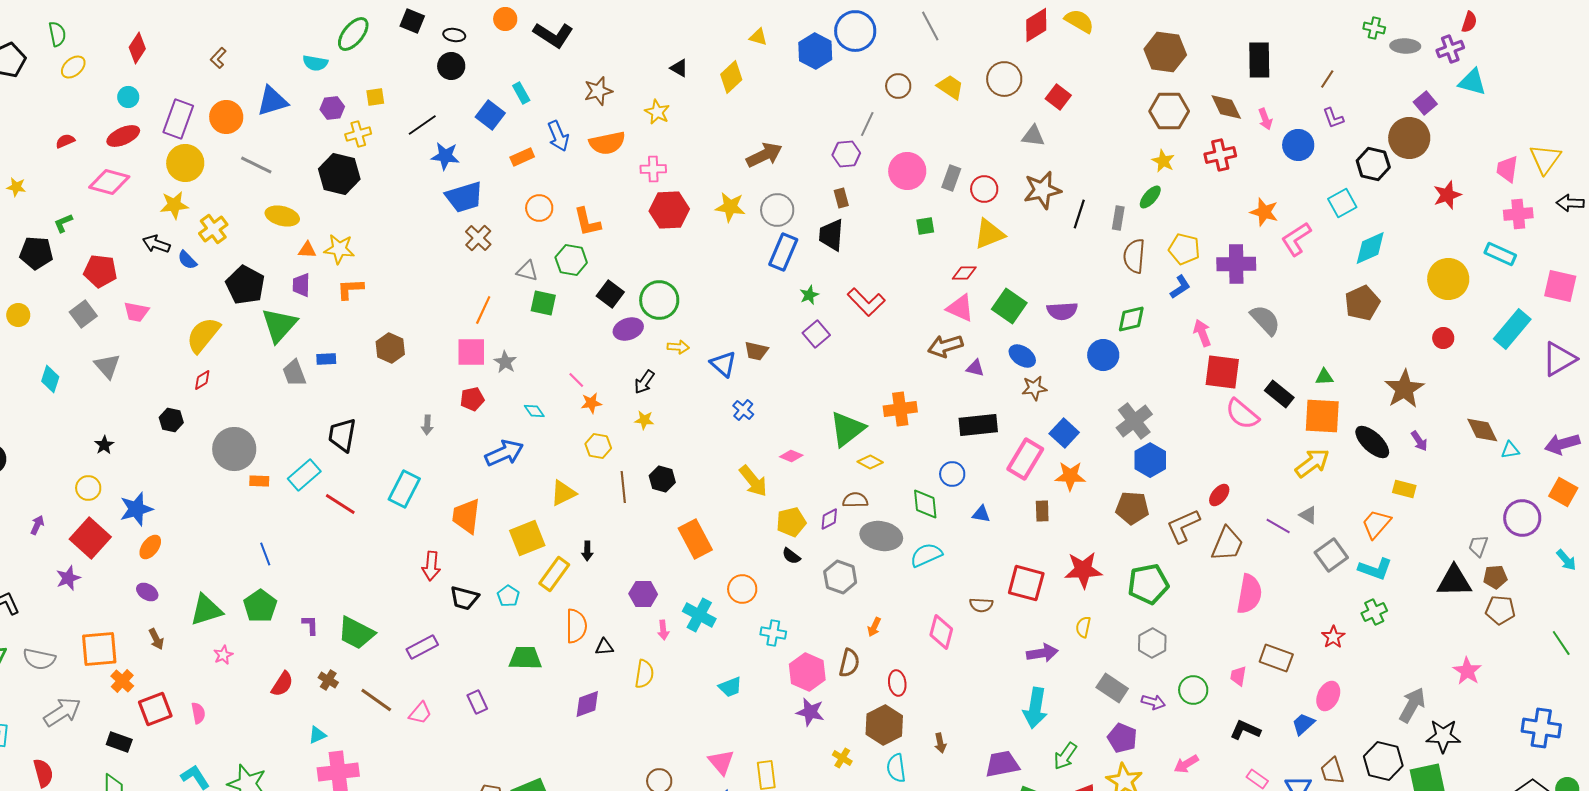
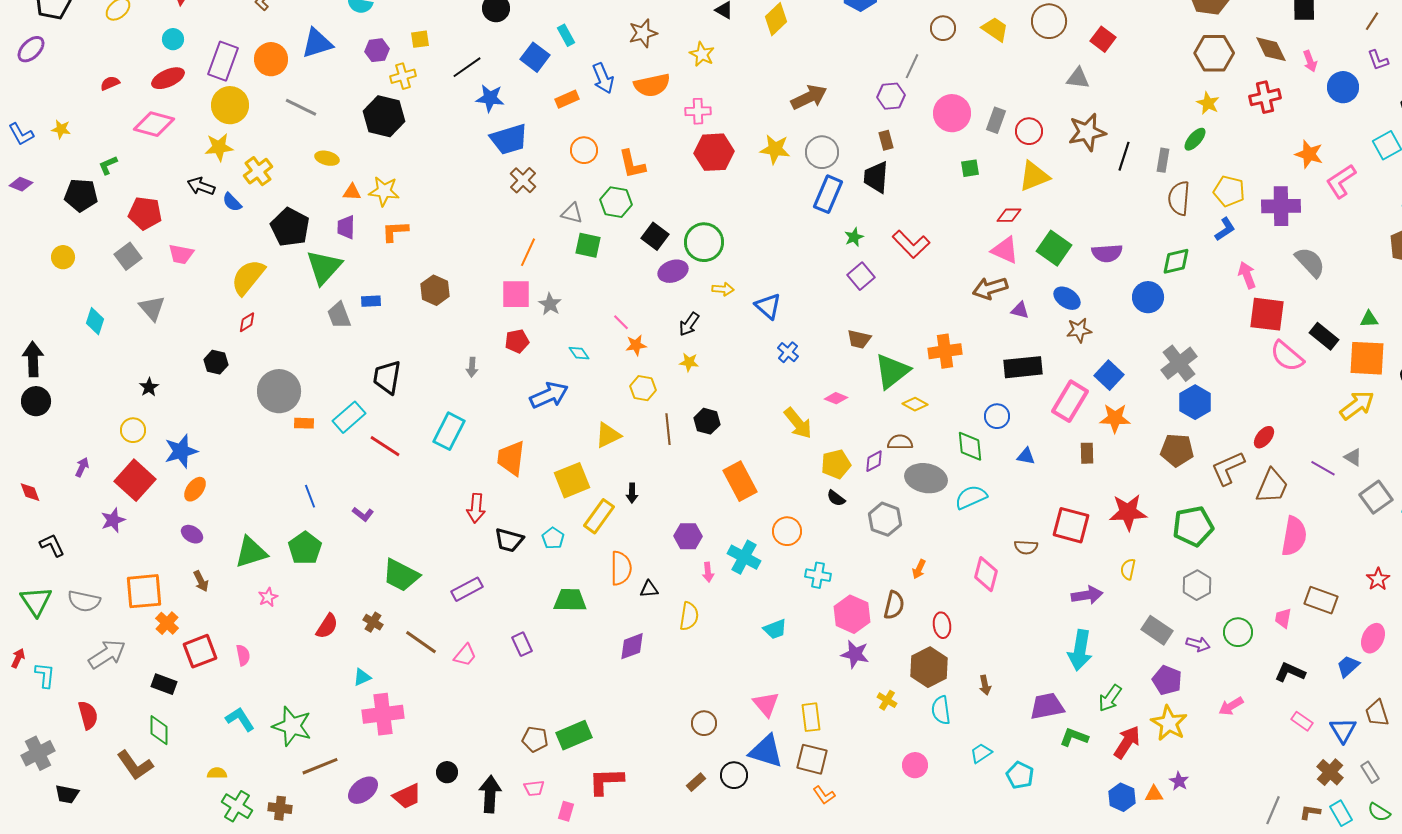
yellow ellipse: (282, 216) -> (327, 158), size x0.7
brown trapezoid: (756, 351) -> (859, 339), moved
purple L-shape: (310, 625) -> (363, 514), moved, turned 130

